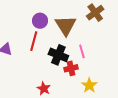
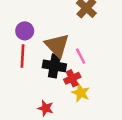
brown triangle: (66, 25) -> (57, 45), moved
yellow star: (89, 85) -> (81, 93), moved

